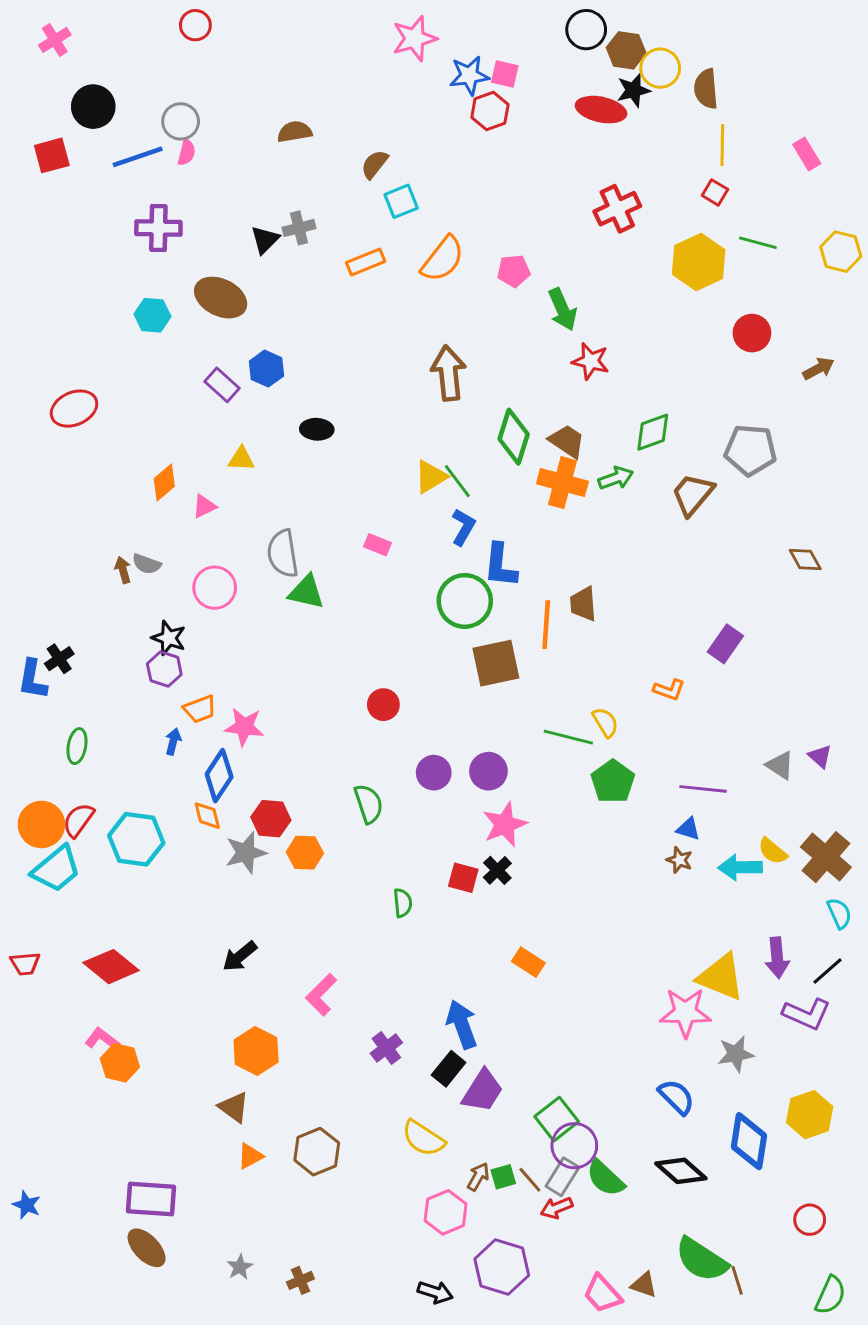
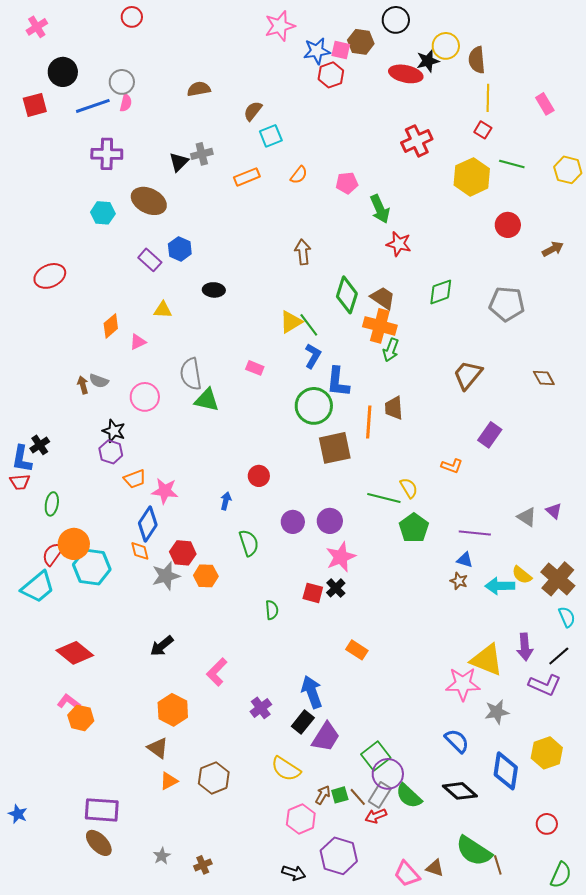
brown hexagon: (626, 50) -> (361, 42), moved
orange semicircle: (443, 259) -> (299, 175), size x0.6
brown arrow: (449, 373) -> (303, 252), size x0.7
green arrow: (616, 478) -> (391, 350), moved, turned 130
brown trapezoid: (693, 494) -> (468, 375), moved
blue arrow: (173, 742) -> (226, 501), moved
orange circle: (41, 824) -> (74, 544), moved
red trapezoid: (25, 964) -> (20, 482), moved

